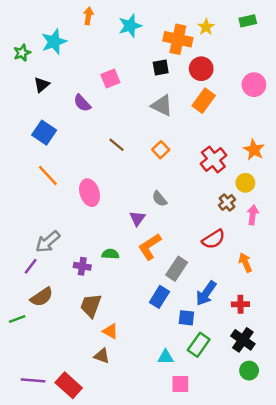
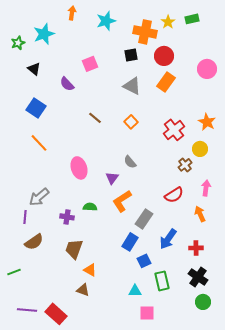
green rectangle: (248, 21) -> (192, 19), moved
black triangle: (42, 85) -> (34, 69), turned -40
pink ellipse: (90, 193) -> (79, 168), moved
pink arrow: (253, 215) -> (206, 188), moved
purple line: (31, 266) -> (25, 217), turned -32
blue square: (186, 318) -> (144, 261), moved, turned -32
green line: (17, 319) -> (14, 272), moved
green rectangle: (199, 345) -> (162, 281), turned -48

